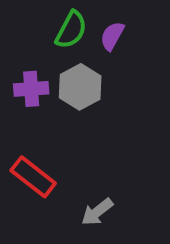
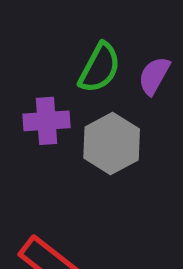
purple cross: (31, 89) -> (47, 121), moved

